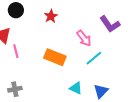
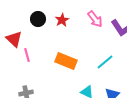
black circle: (16, 10) -> (38, 19), moved
pink arrow: (84, 38) -> (95, 19), moved

